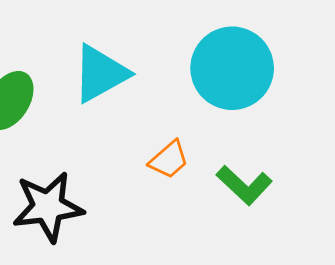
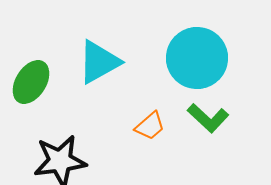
green L-shape: (244, 185) -> (208, 118), moved

